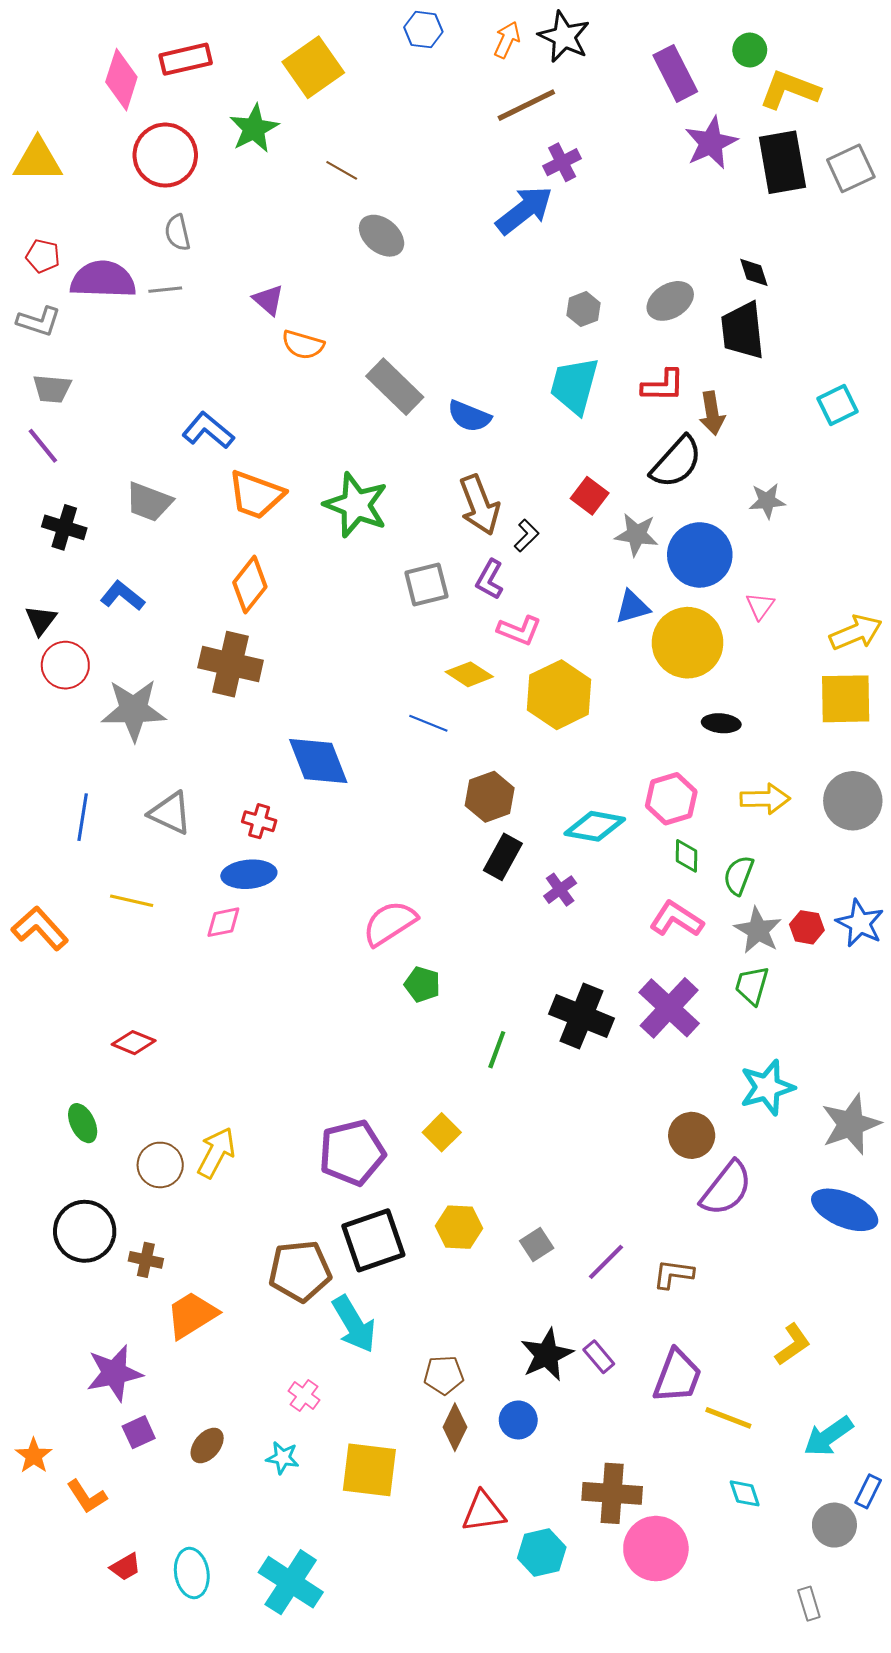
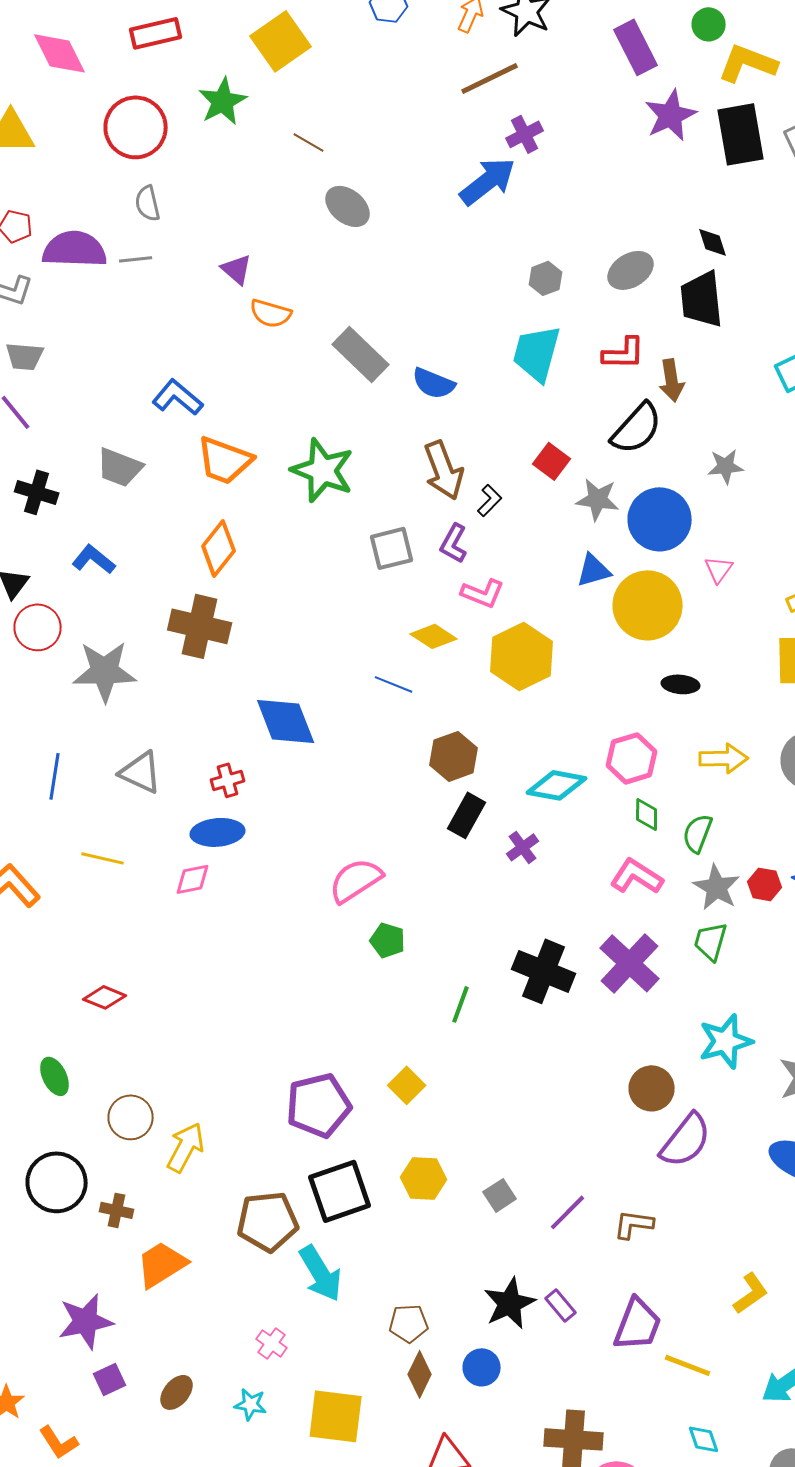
pink diamond: (121, 80) -> (60, 53), moved, turned -44
red cross: (259, 821) -> (228, 780), turned -32
yellow arrow: (216, 1153) -> (186, 1147), moved

